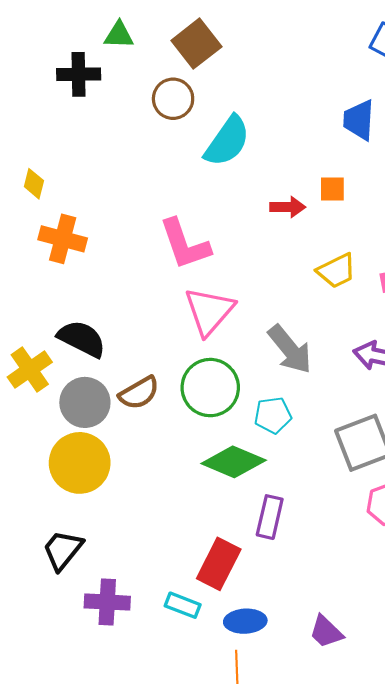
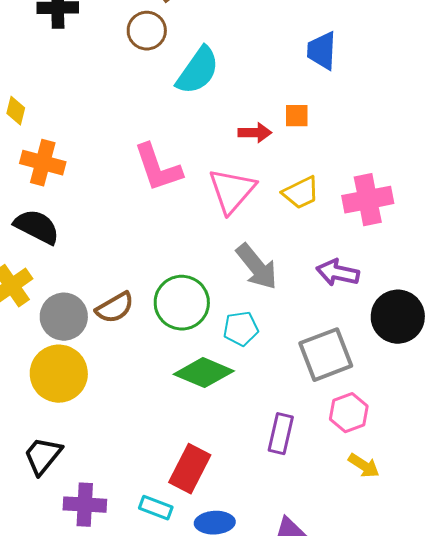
pink triangle: (209, 311) -> (232, 191), moved
black semicircle: (82, 339) -> (37, 227), moved
purple rectangle: (270, 517) -> (281, 434), moved

